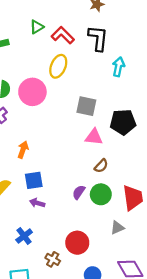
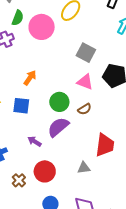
orange arrow: (23, 150) -> (30, 78), moved
purple semicircle: (79, 192) -> (58, 127), size x1.6
green circle: (101, 194) -> (59, 102), moved
purple arrow: (37, 203) -> (35, 141), moved

